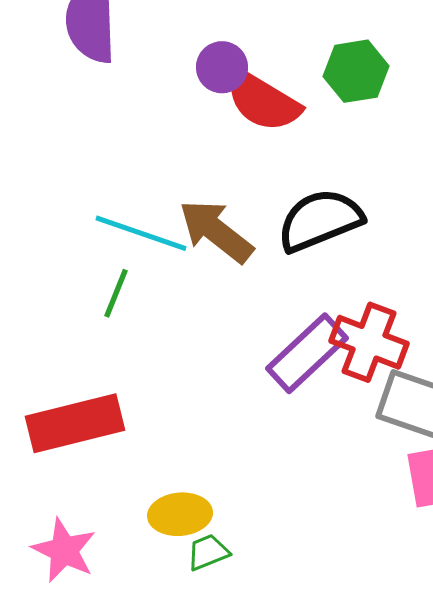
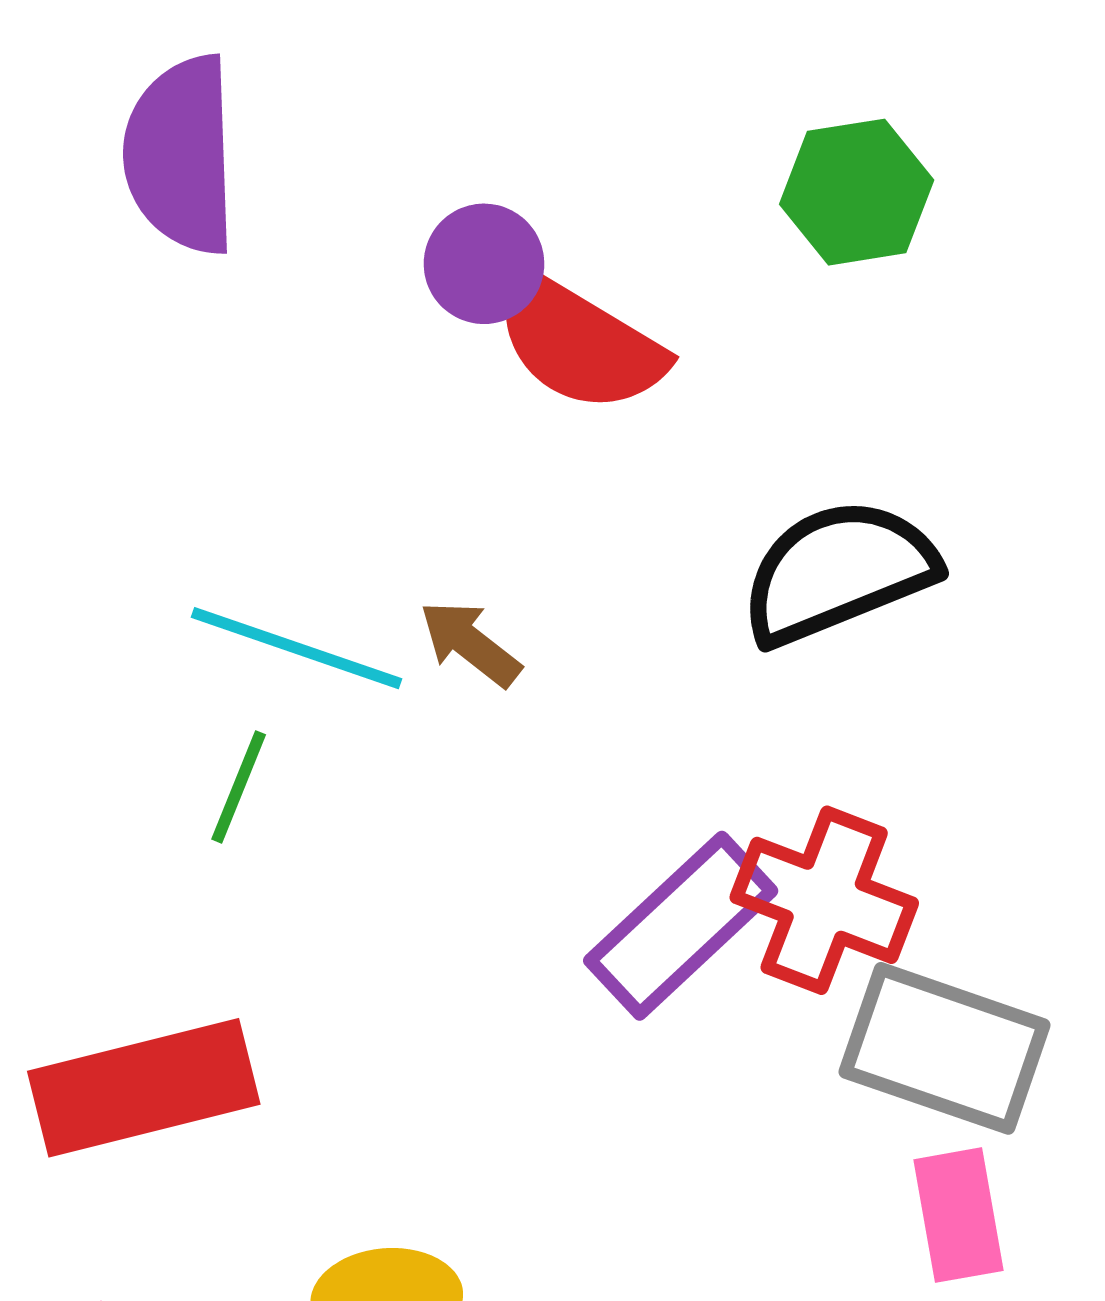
green hexagon: (356, 71) -> (857, 192), moved
black semicircle: (320, 220) -> (838, 572), moved
brown arrow: (216, 231) -> (470, 643), size x0.6

